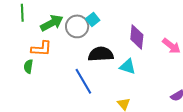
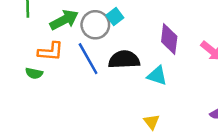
green semicircle: (28, 66) -> (34, 73), turned -88
blue line: (83, 81) -> (88, 59), moved

